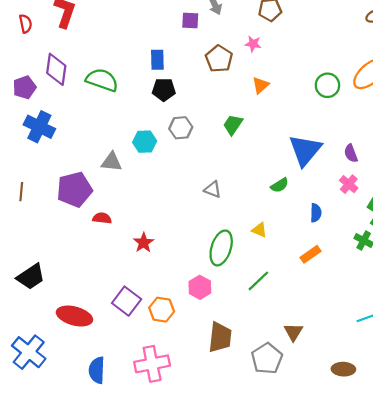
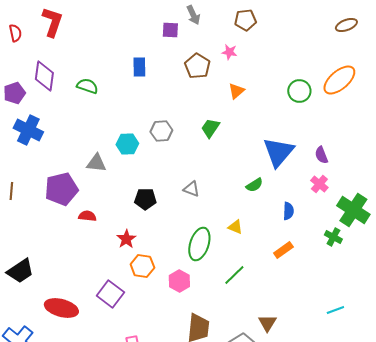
green semicircle: (102, 80) -> (87, 86), size x0.7
black pentagon: (164, 90) -> (145, 199), moved
orange hexagon: (162, 310) -> (142, 266), moved

